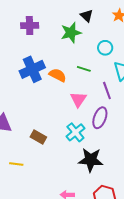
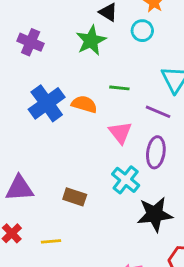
purple cross: (30, 25) -> (31, 42), turned 36
cyan circle: (105, 48) -> (142, 31), moved
purple line: (107, 90) -> (158, 112), turned -36

